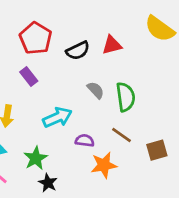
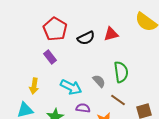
gray semicircle: (96, 90) -> (99, 81), moved
cyan arrow: (57, 117) -> (71, 87), turned 50
purple semicircle: (85, 141) -> (83, 108), moved

